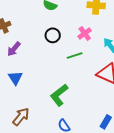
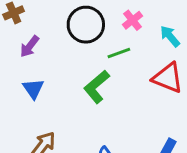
black circle: (53, 35) -> (86, 25), size x1.6
green L-shape: (59, 95) -> (97, 87), moved

